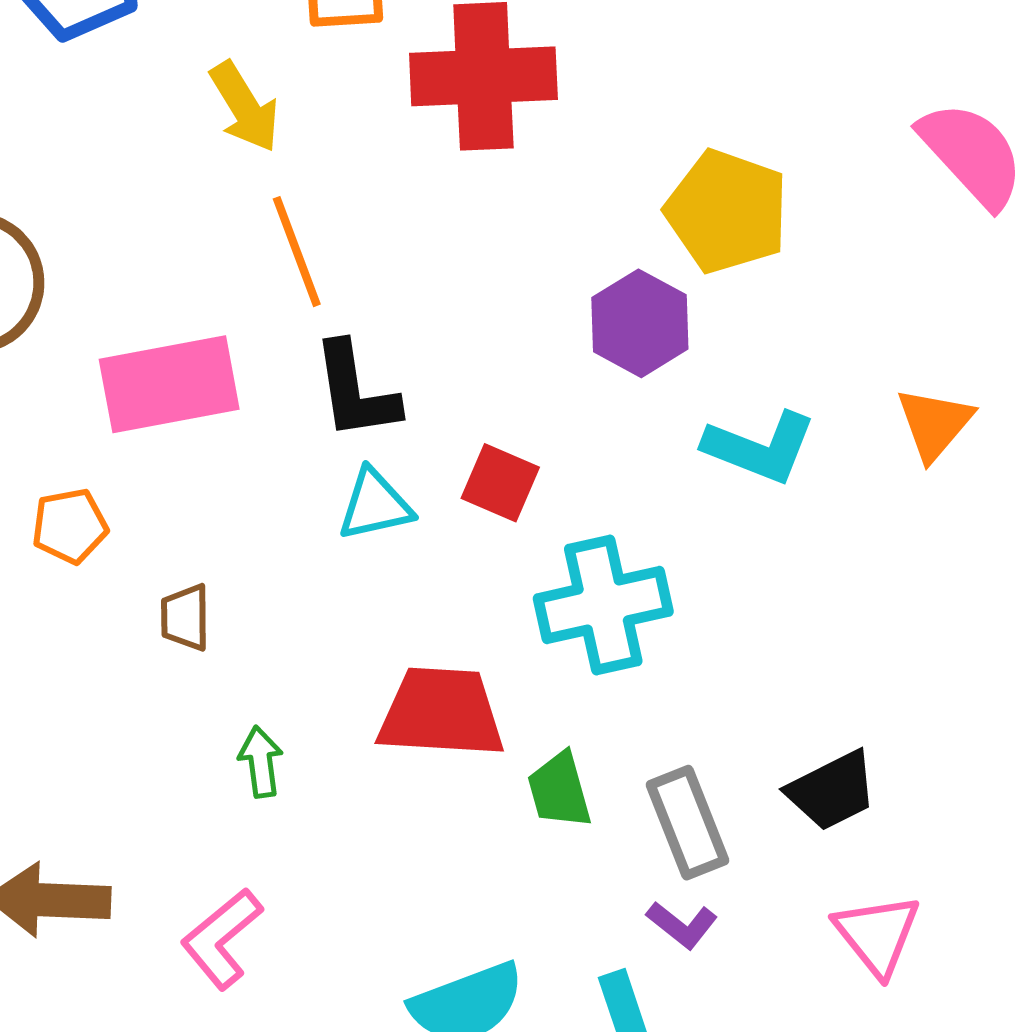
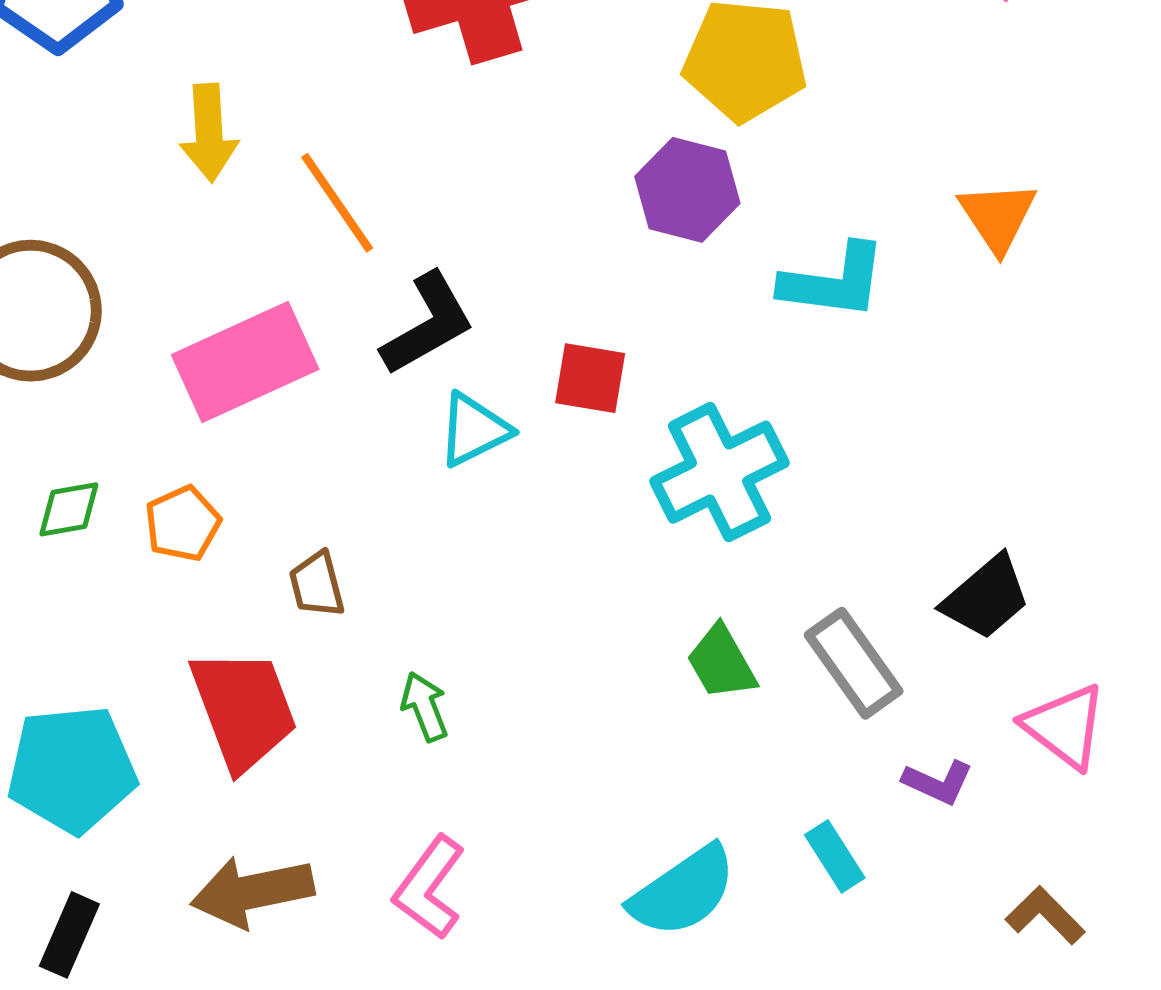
yellow arrow: (245, 107) -> (209, 133), moved, turned 42
black L-shape: (356, 391) -> (428, 324), turned -97
red trapezoid: (441, 713) -> (243, 709), moved, turned 80
purple L-shape: (682, 925) -> (938, 782), moved

